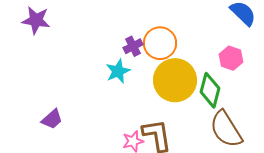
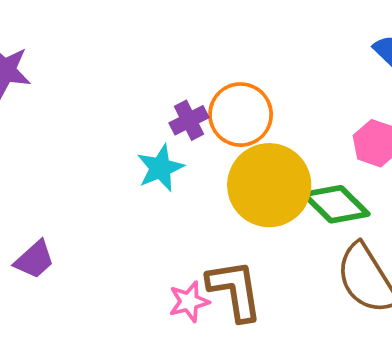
green diamond: (210, 90) -> (336, 204), turned -60

